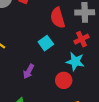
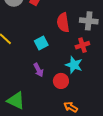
cyan square: (46, 43) -> (41, 43), moved
purple arrow: (29, 71) -> (39, 70), moved, turned -64

